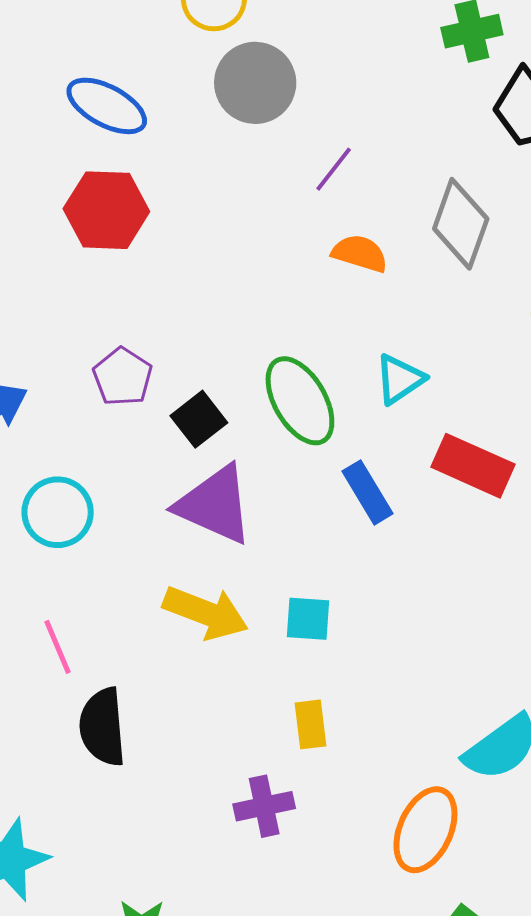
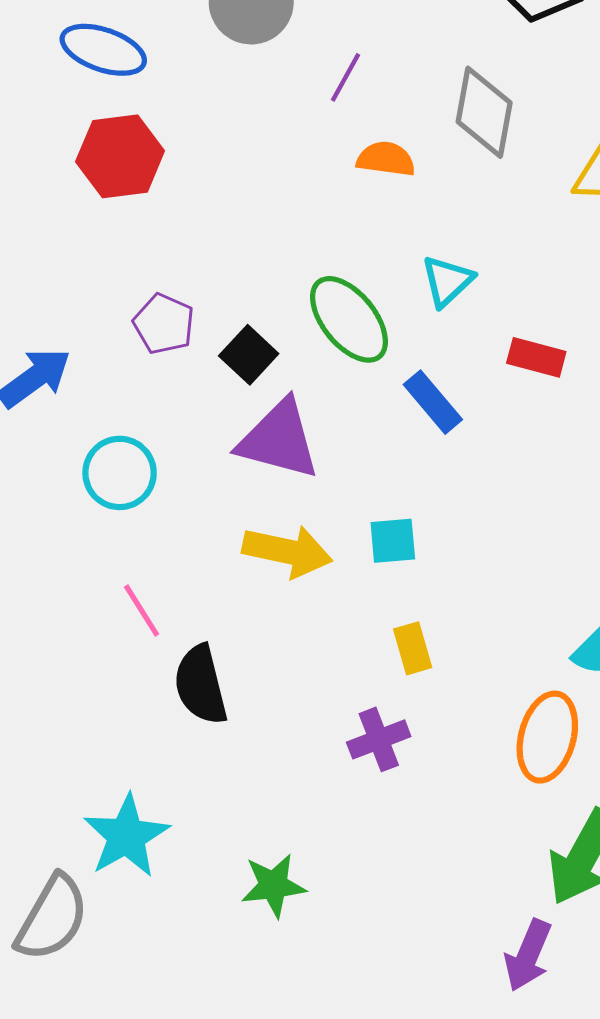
red rectangle: (473, 466) -> (536, 357), size x0.7

